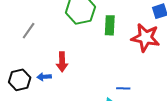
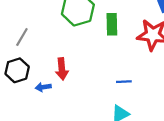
black hexagon: (20, 80) -> (17, 70), moved
blue line: (123, 88) -> (124, 82), moved

